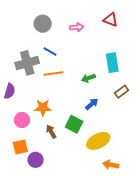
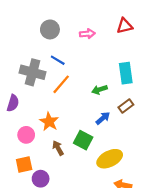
red triangle: (111, 20) -> (125, 26), turned -35
gray cross: (27, 63) -> (33, 72), turned 30
orange line: (53, 74) -> (61, 84), turned -42
brown rectangle: (122, 92) -> (126, 106), moved
orange star: (43, 108) -> (49, 122), turned 30

